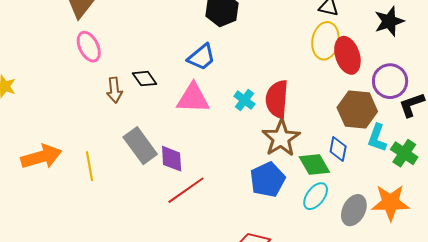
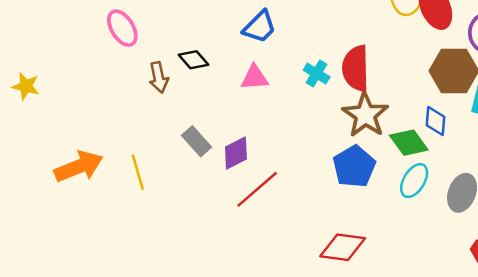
pink triangle: (193, 98) -> (254, 78), size x0.7
gray rectangle: (140, 146) -> (197, 141), size x0.7
purple diamond: (172, 159) -> (236, 153), turned 72

